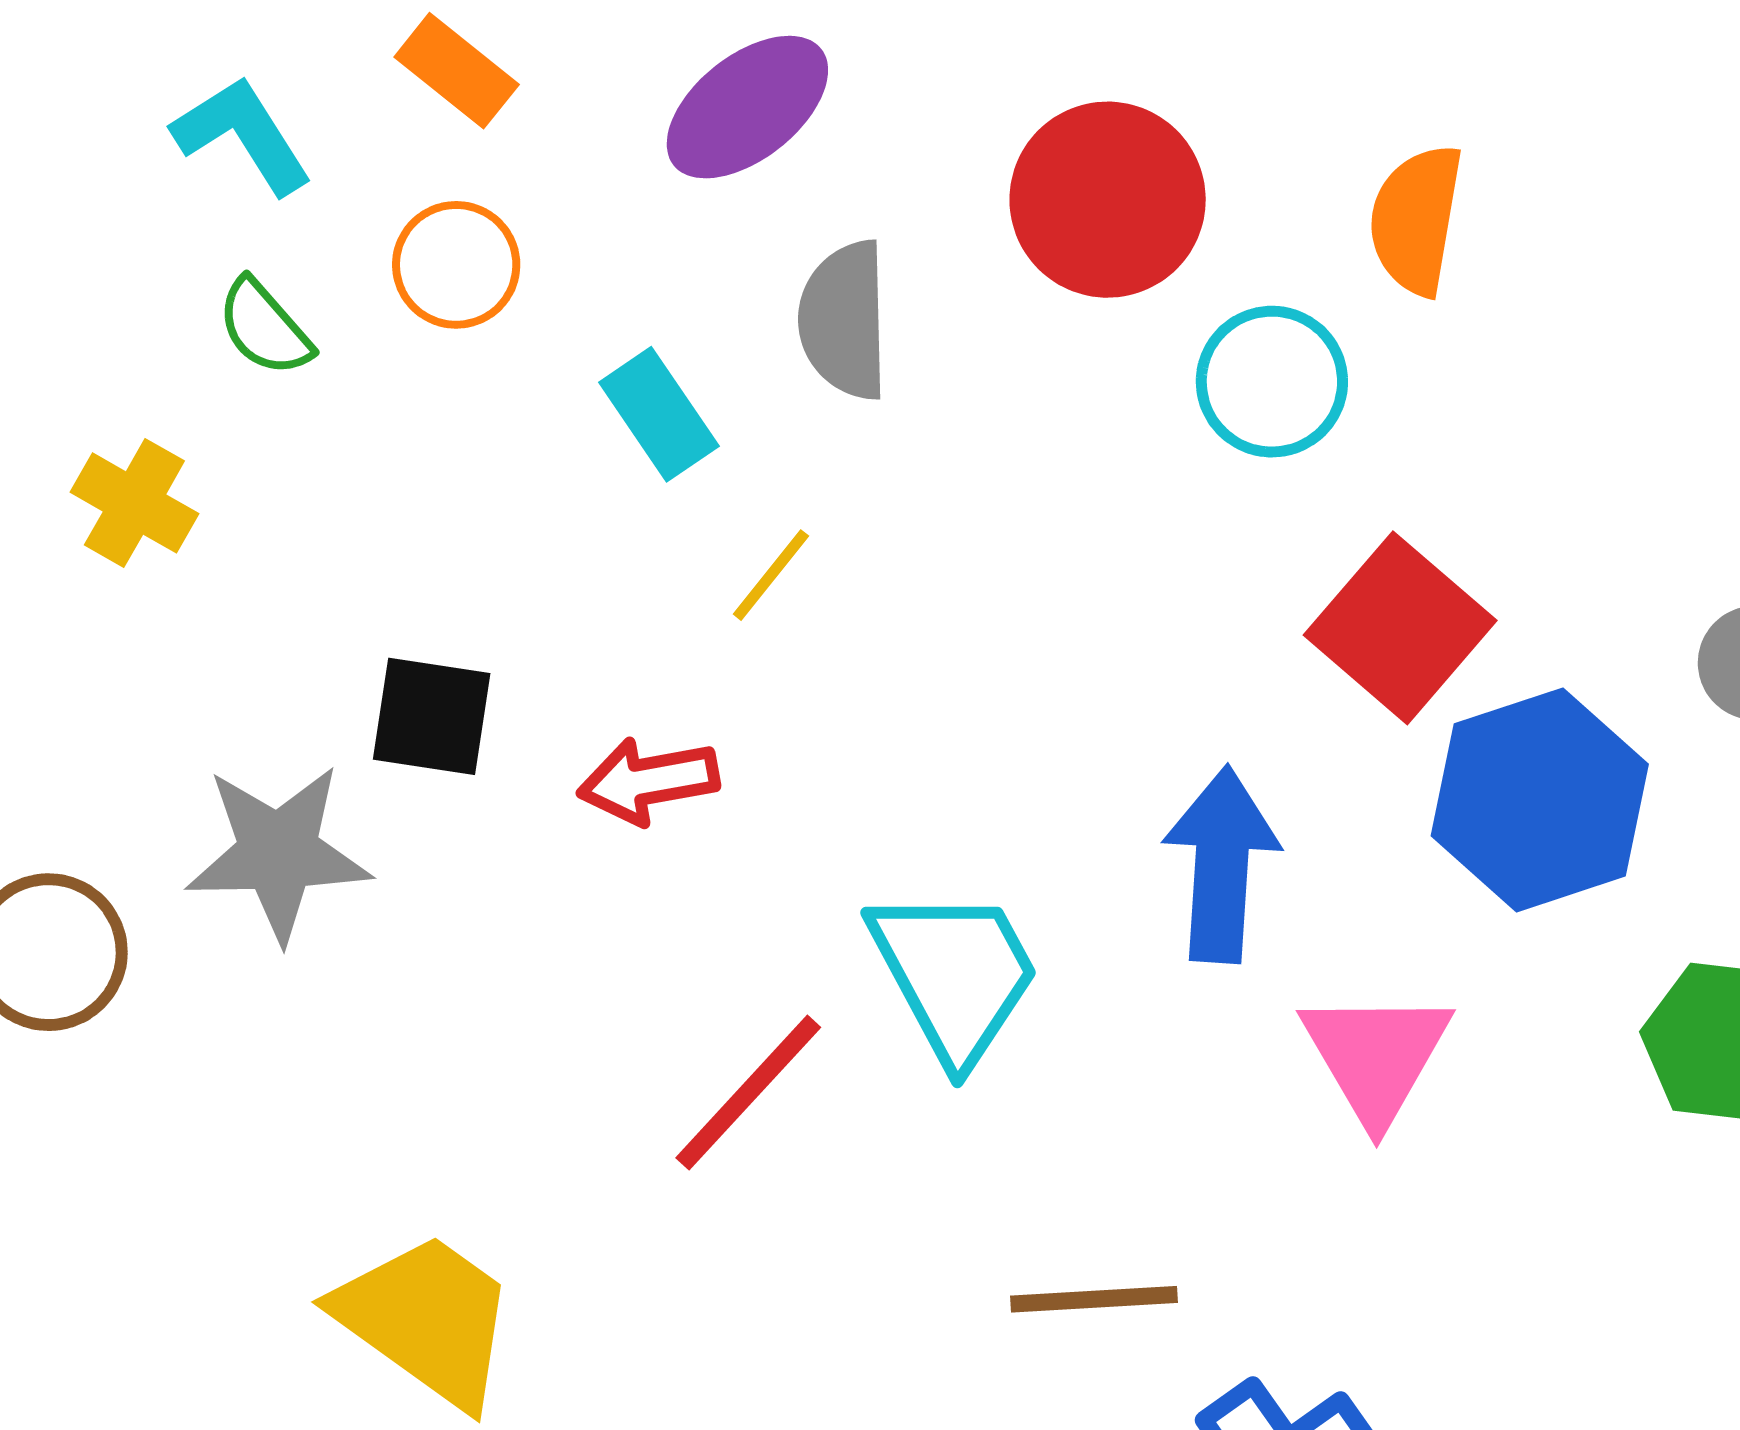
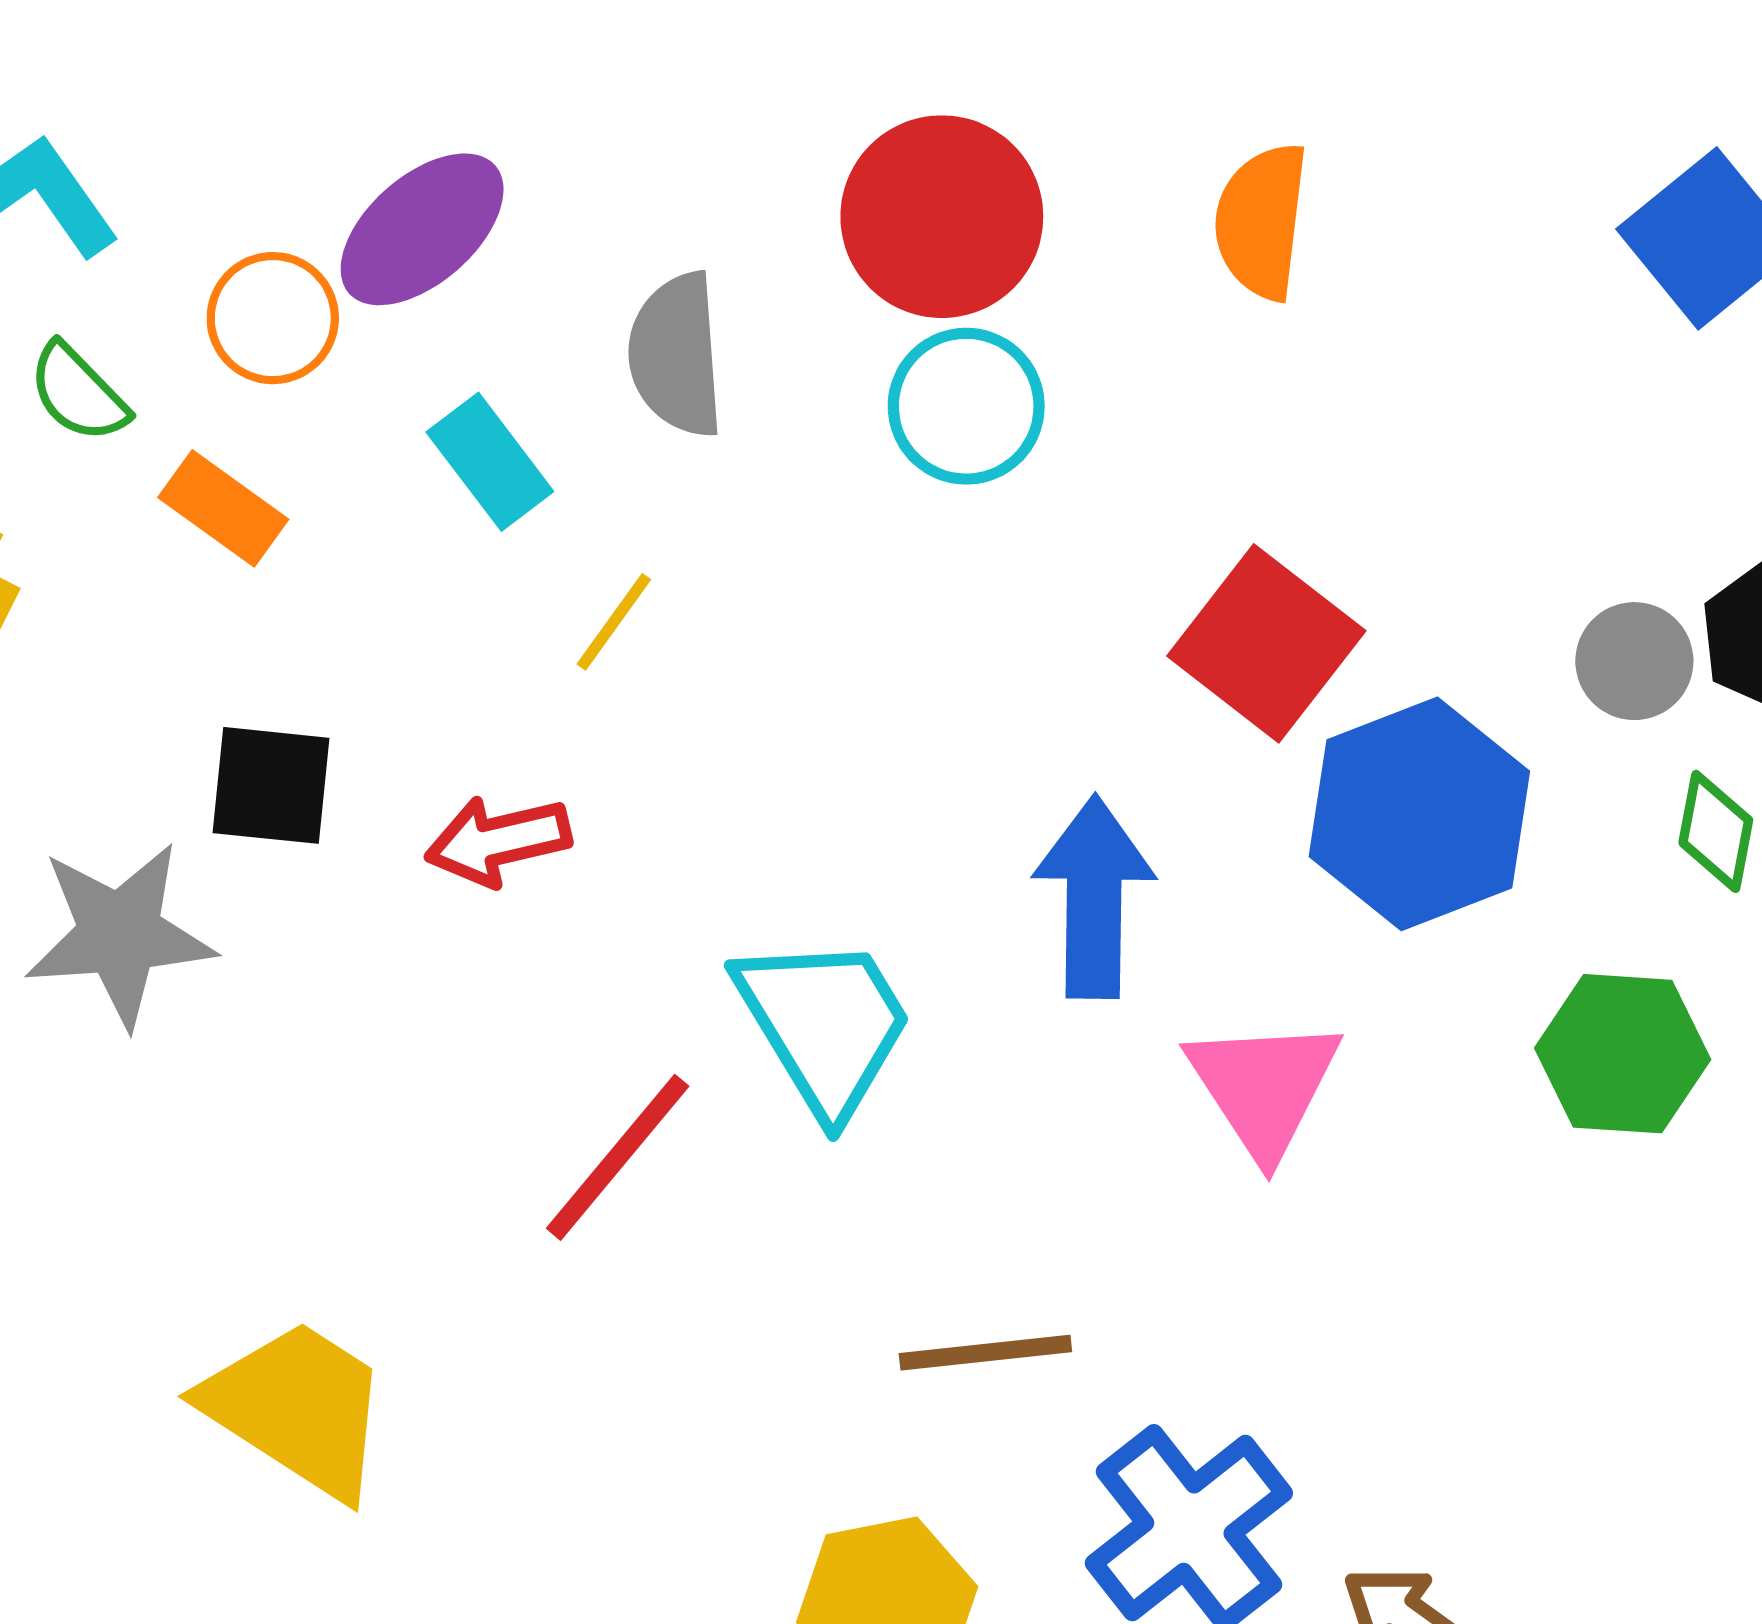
orange rectangle: (457, 71) -> (223, 508), moved
purple ellipse: (747, 107) -> (422, 229), moved
cyan circle: (1272, 382) -> (966, 406), moved

